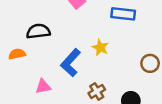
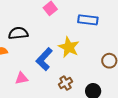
yellow star: (100, 47) -> (69, 47), size x1.5

